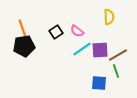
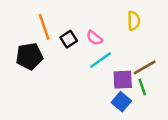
orange line: (23, 30) -> (44, 27), moved
purple square: (100, 50) -> (123, 80), moved
blue square: (99, 83) -> (121, 102), turned 35

